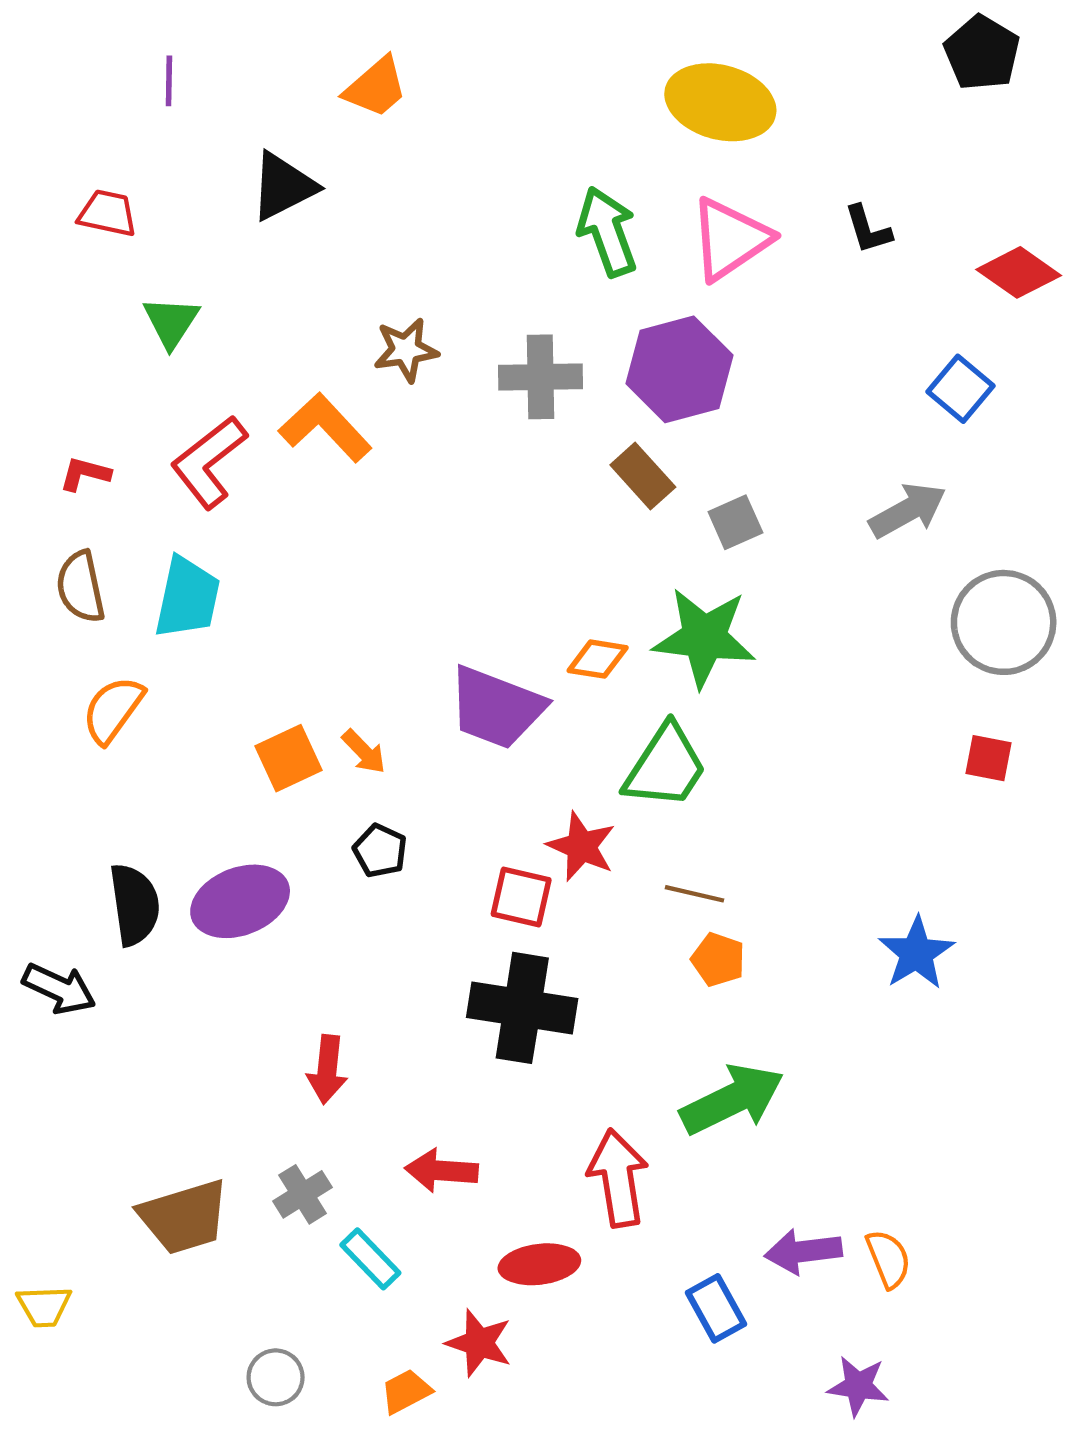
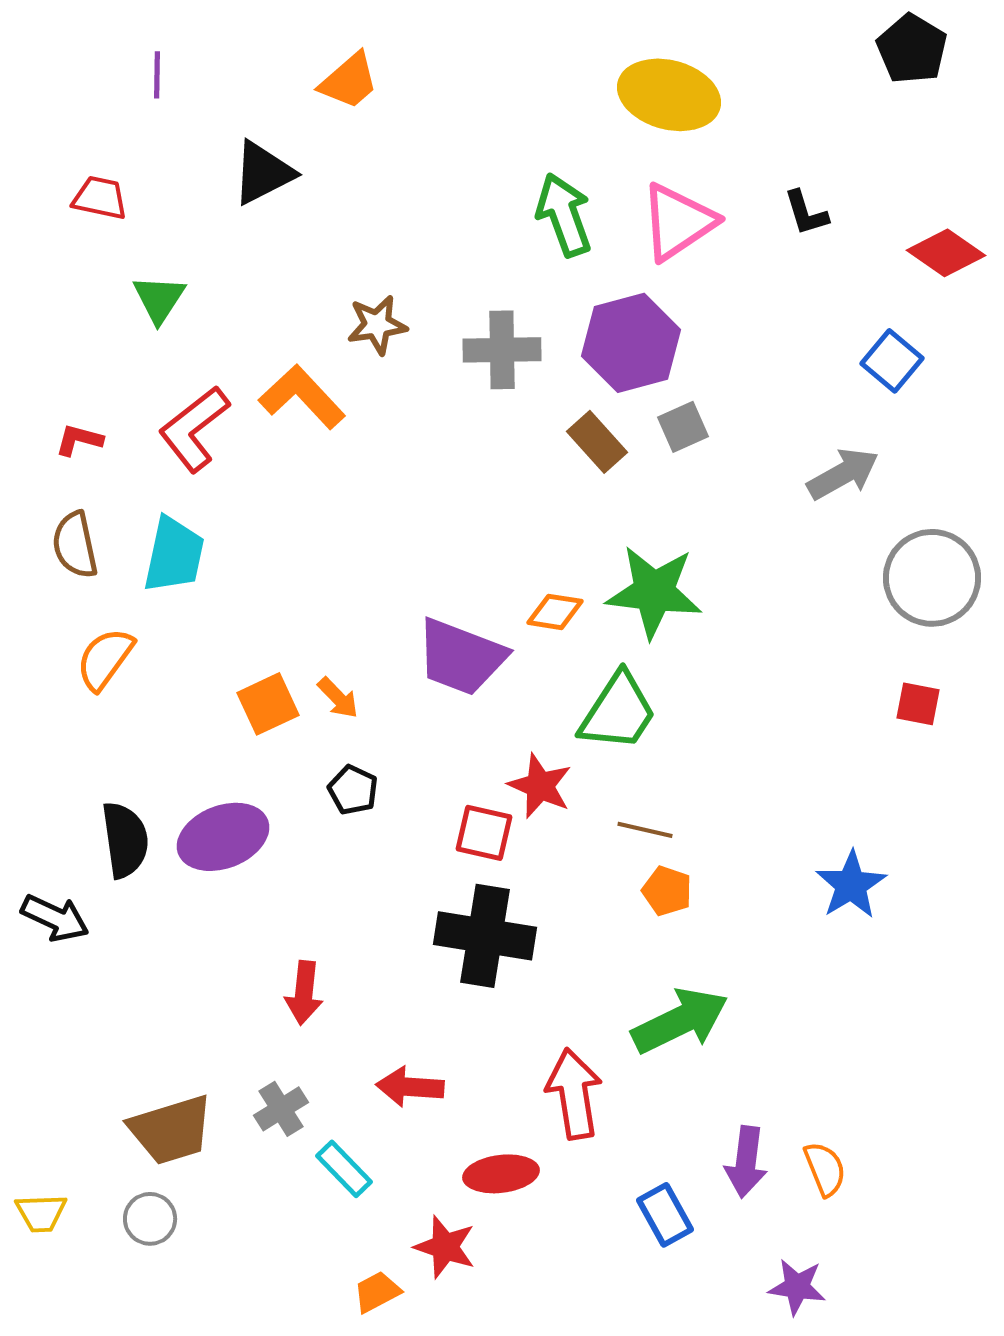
gray square: (735, 522) -> (683, 427), moved
purple arrow: (803, 1251) -> (746, 1162), turned -76
gray circle: (276, 1377) -> (150, 1219), moved

